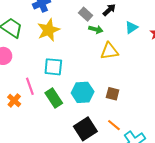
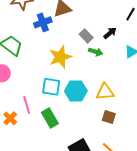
yellow star: (48, 30) -> (60, 57), moved
yellow triangle: (109, 51) -> (105, 92), moved
cyan hexagon: (83, 92) -> (76, 91), moved

